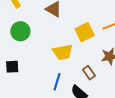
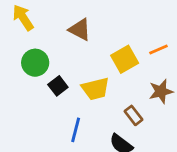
black square: (12, 67) -> (58, 86), moved, turned -32
blue line: (57, 82) -> (76, 130), moved

